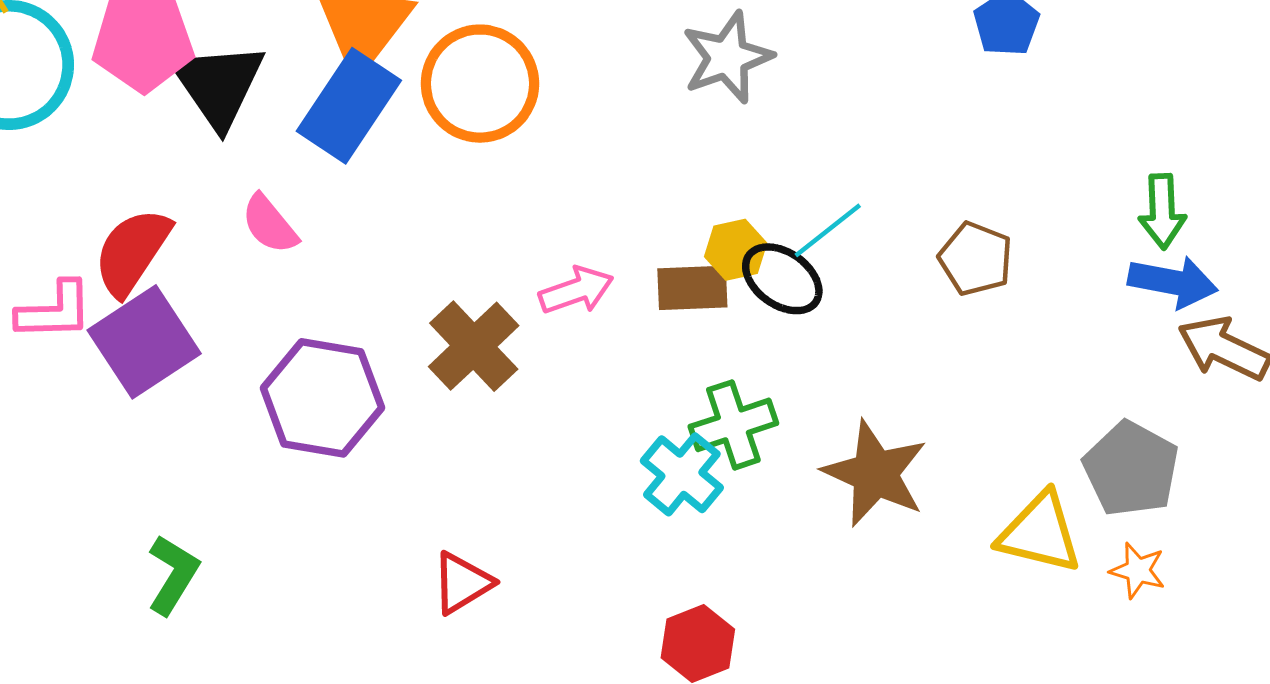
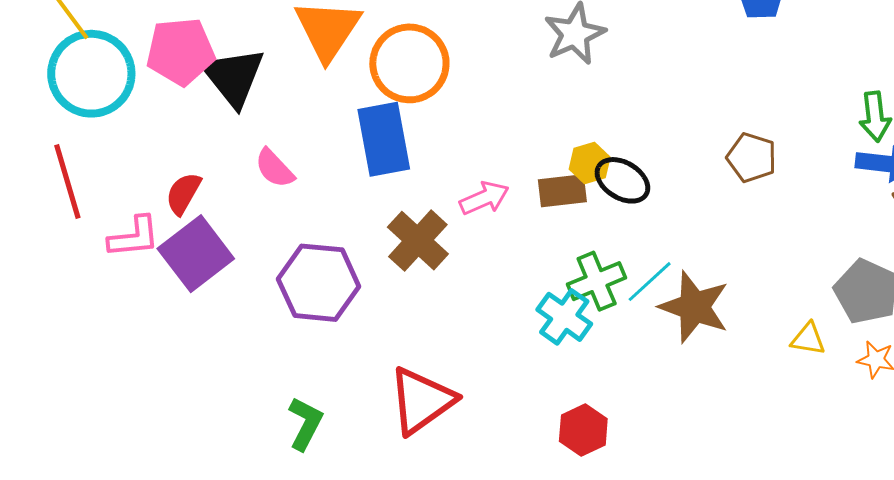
blue rectangle: (349, 106) -> (384, 139), moved, turned -40
cyan line: (828, 230) -> (650, 282), moved
red semicircle: (132, 252) -> (183, 193), size x0.7
yellow triangle: (1040, 533) -> (808, 339), size x0.6
green L-shape: (173, 575) -> (305, 424), moved
red triangle: (462, 583) -> (422, 401), size x1.6

